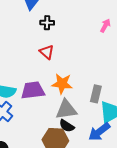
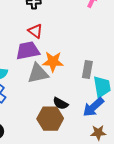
purple trapezoid: (33, 90) -> (28, 51), moved
gray triangle: (66, 110) -> (38, 73), moved

